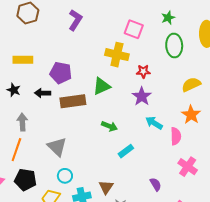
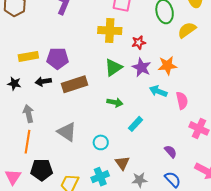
yellow rectangle: (23, 60) -> (28, 56), moved
yellow semicircle: (191, 85) -> (187, 30), moved
green triangle: (102, 86) -> (113, 67), moved
orange star: (191, 115) -> (167, 66), moved, turned -30
cyan circle: (65, 176) -> (101, 142), moved

